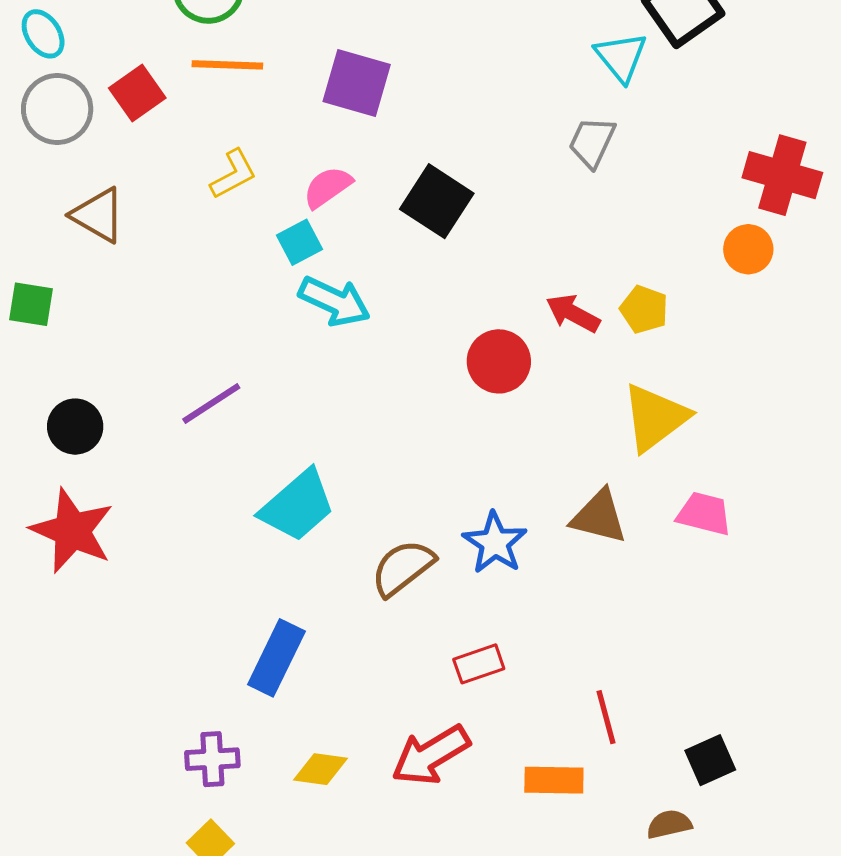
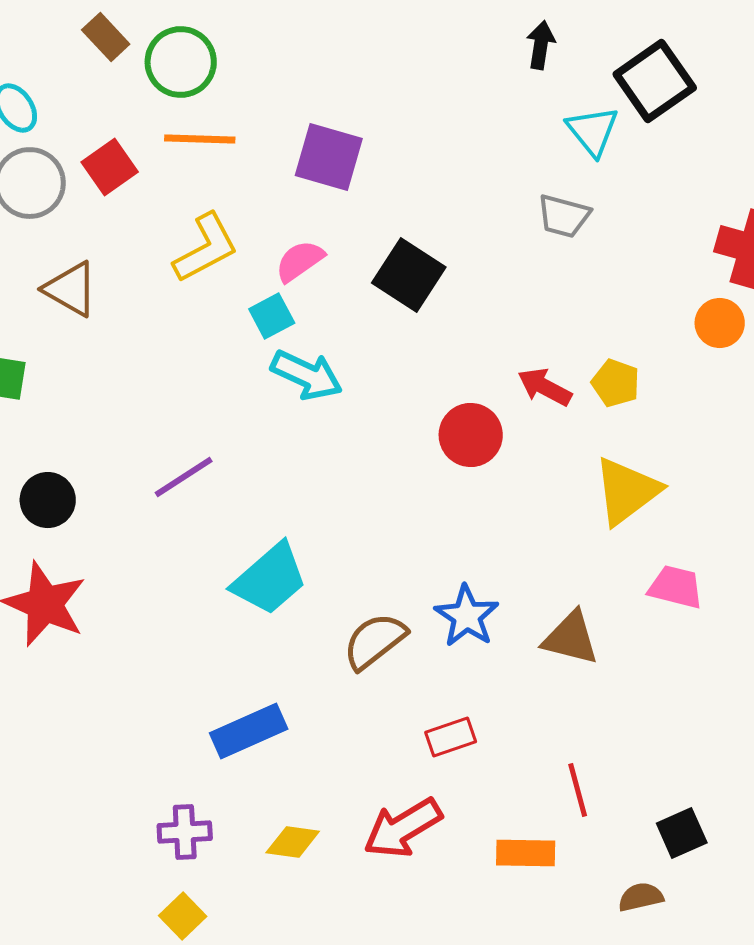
gray trapezoid: (592, 142) -> (564, 216), turned -100
yellow L-shape: (233, 174) -> (206, 248), size x1.4
brown triangle: (599, 517) -> (571, 638), moved
blue rectangle: (276, 658) -> (249, 731), turned 40

